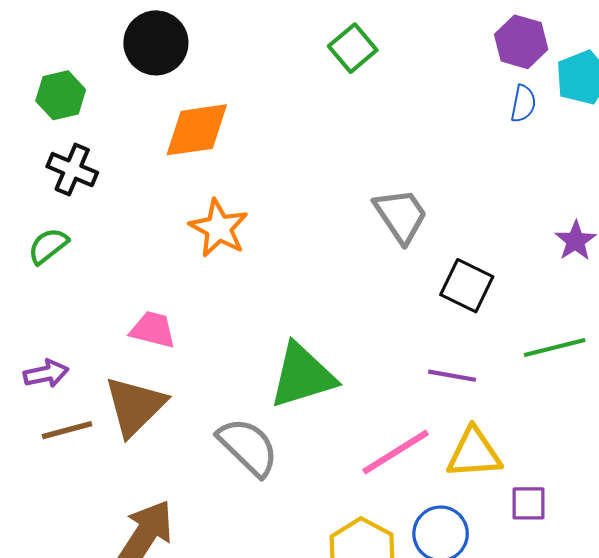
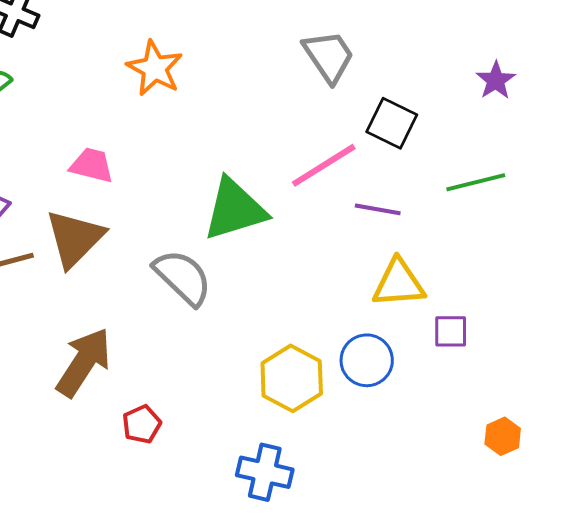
pink line: (396, 452) -> (324, 165), moved

